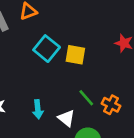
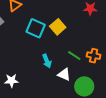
yellow square: (75, 55) -> (58, 27), turned -35
cyan arrow: (38, 109) -> (47, 61), moved

